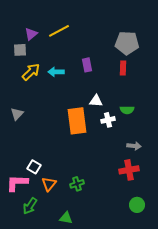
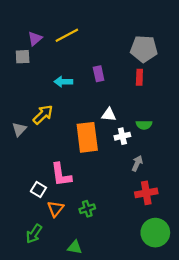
yellow arrow: (31, 72) -> (43, 115), moved
gray arrow: (134, 146) -> (137, 163), moved, turned -72
pink L-shape: (17, 183) -> (61, 175), moved, turned -100
green circle: (137, 205) -> (155, 233), size x1.6

